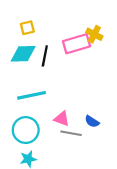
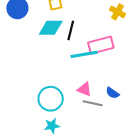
pink rectangle: (76, 44) -> (101, 45), moved
cyan line: (32, 95) -> (84, 54), moved

